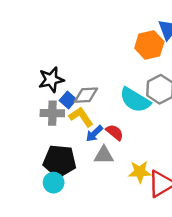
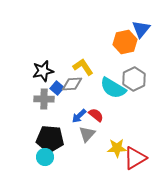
yellow L-shape: (81, 117) -> (83, 67), moved
gray triangle: (104, 155) -> (87, 134), turned -48

